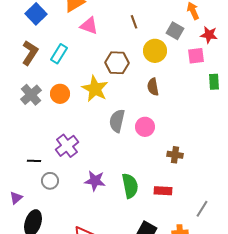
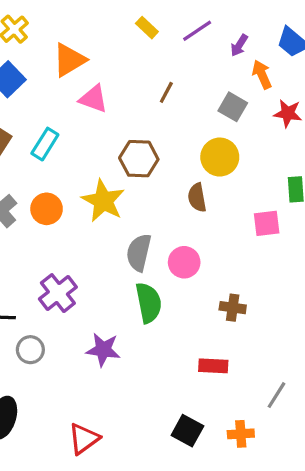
brown line: (134, 22) -> (166, 92), turned 48
yellow circle: (155, 51) -> (220, 157), moved
pink square: (196, 56) -> (267, 223), moved
green semicircle: (130, 186) -> (149, 303), moved

